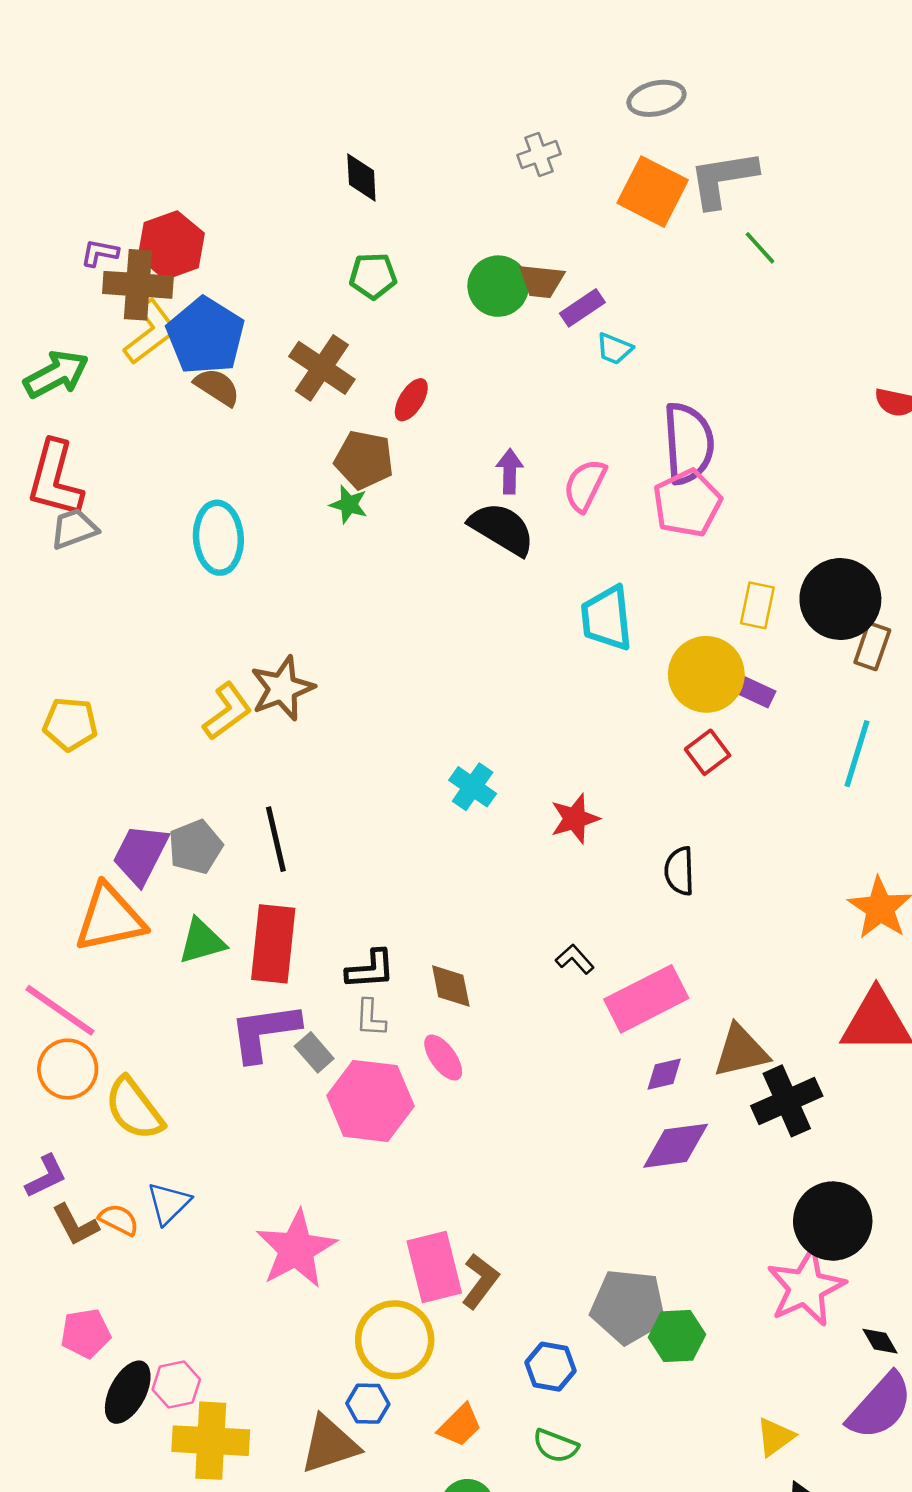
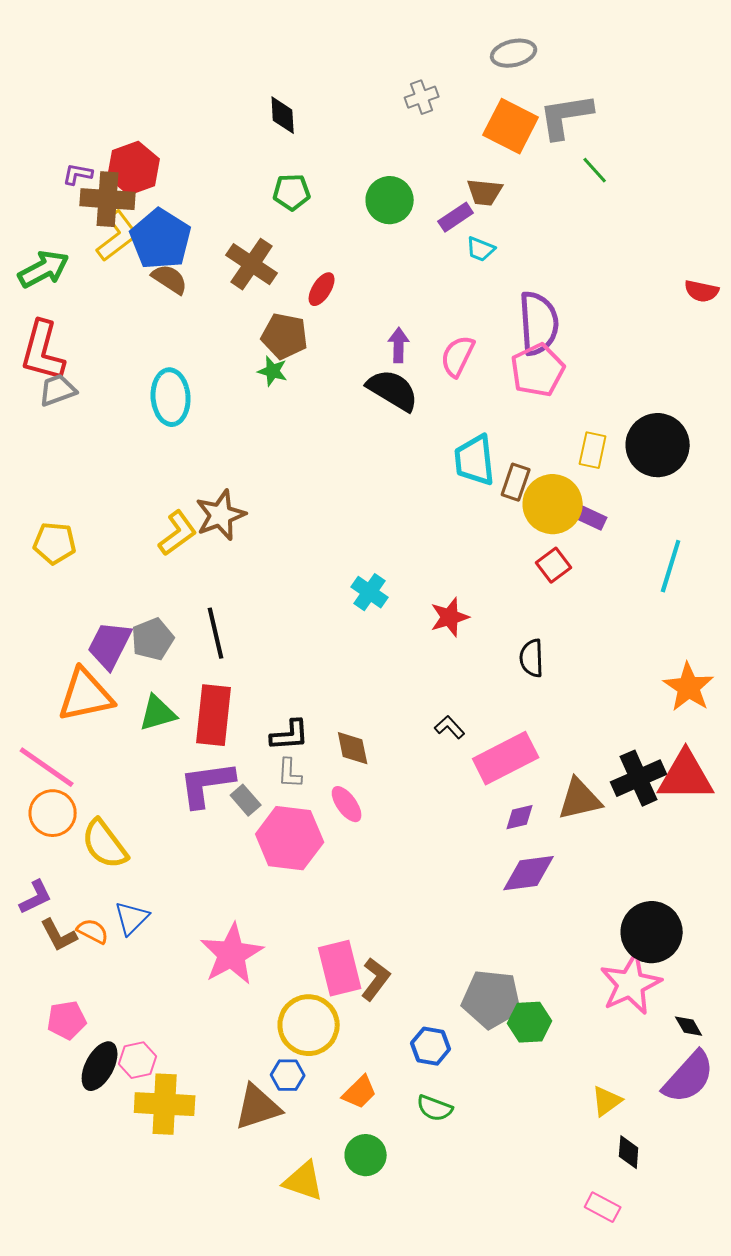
brown trapezoid: (542, 281) -> (485, 192), moved
brown rectangle: (872, 646) -> (516, 482), moved
black cross: (787, 1101) -> (639, 778), moved

